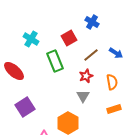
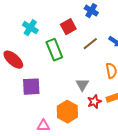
red star: (86, 76) -> (94, 102), moved
purple square: (25, 107) -> (31, 87), moved, turned 30

